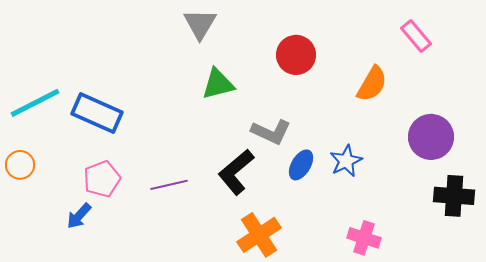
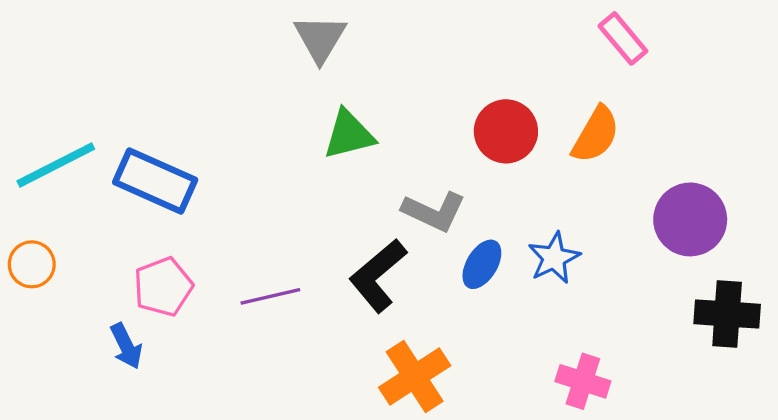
pink rectangle: (416, 36) -> (623, 38), moved
red circle: (296, 55) -> (506, 131), moved
blue arrow: (79, 216) -> (126, 346), turned -68

